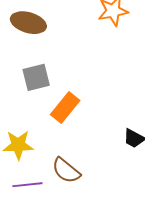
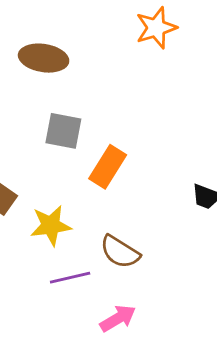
gray square: (36, 77) -> (63, 131), turned 32

